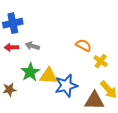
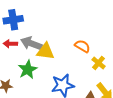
gray arrow: (32, 46) -> (31, 44), size x1.5
yellow triangle: (49, 76) -> (45, 51), moved

